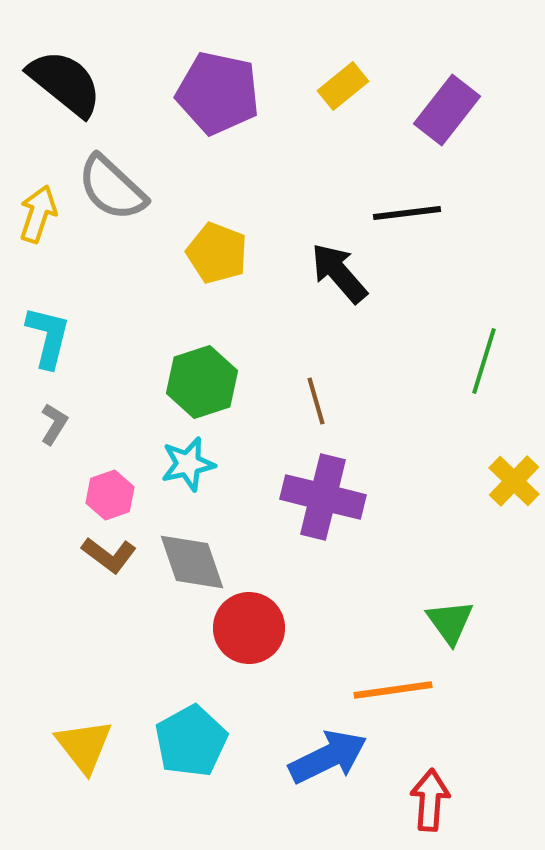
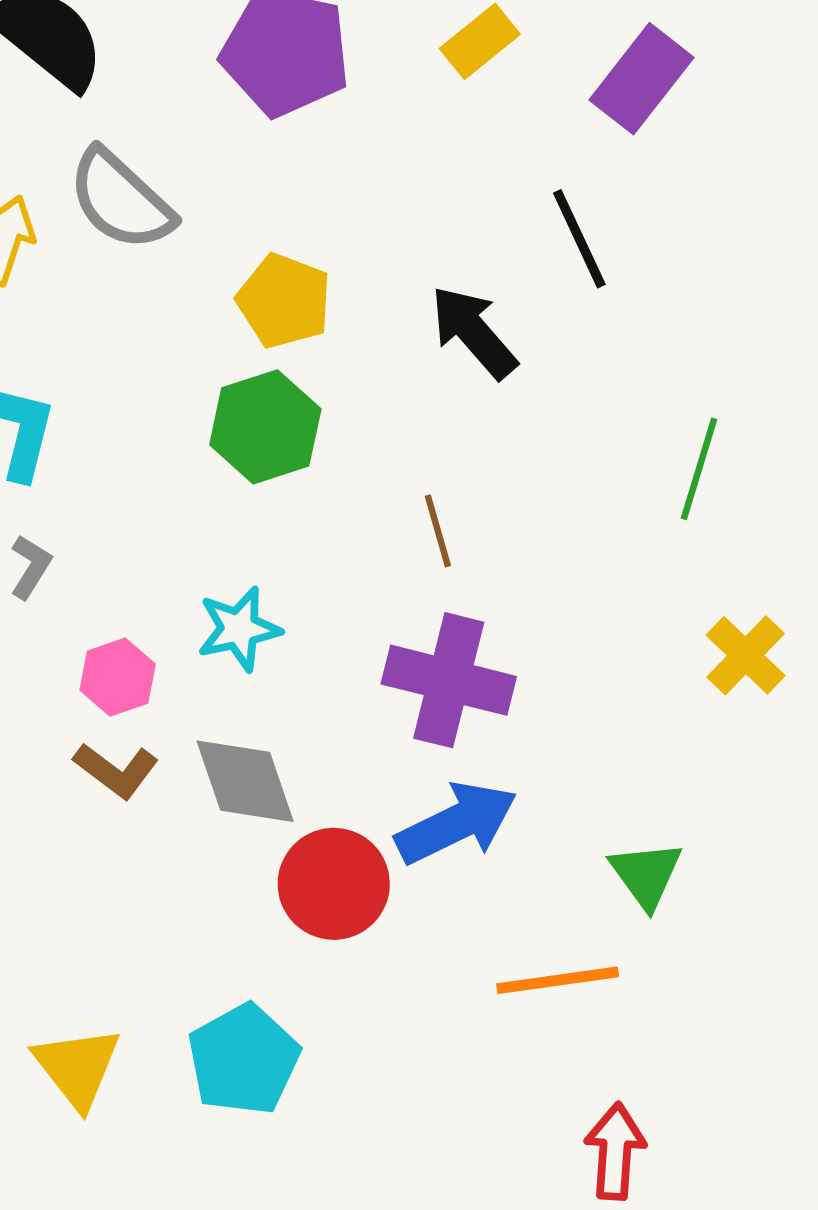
black line: (407, 213) -> (579, 239), turned 72
green hexagon: (202, 382) -> (265, 427), moved
blue arrow: (328, 757) -> (457, 823), moved

